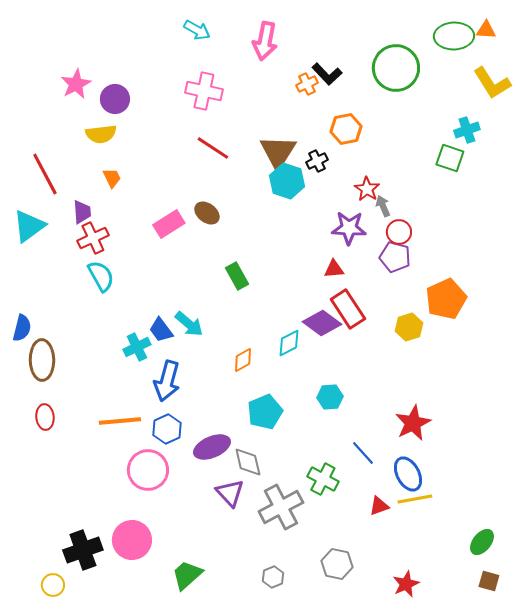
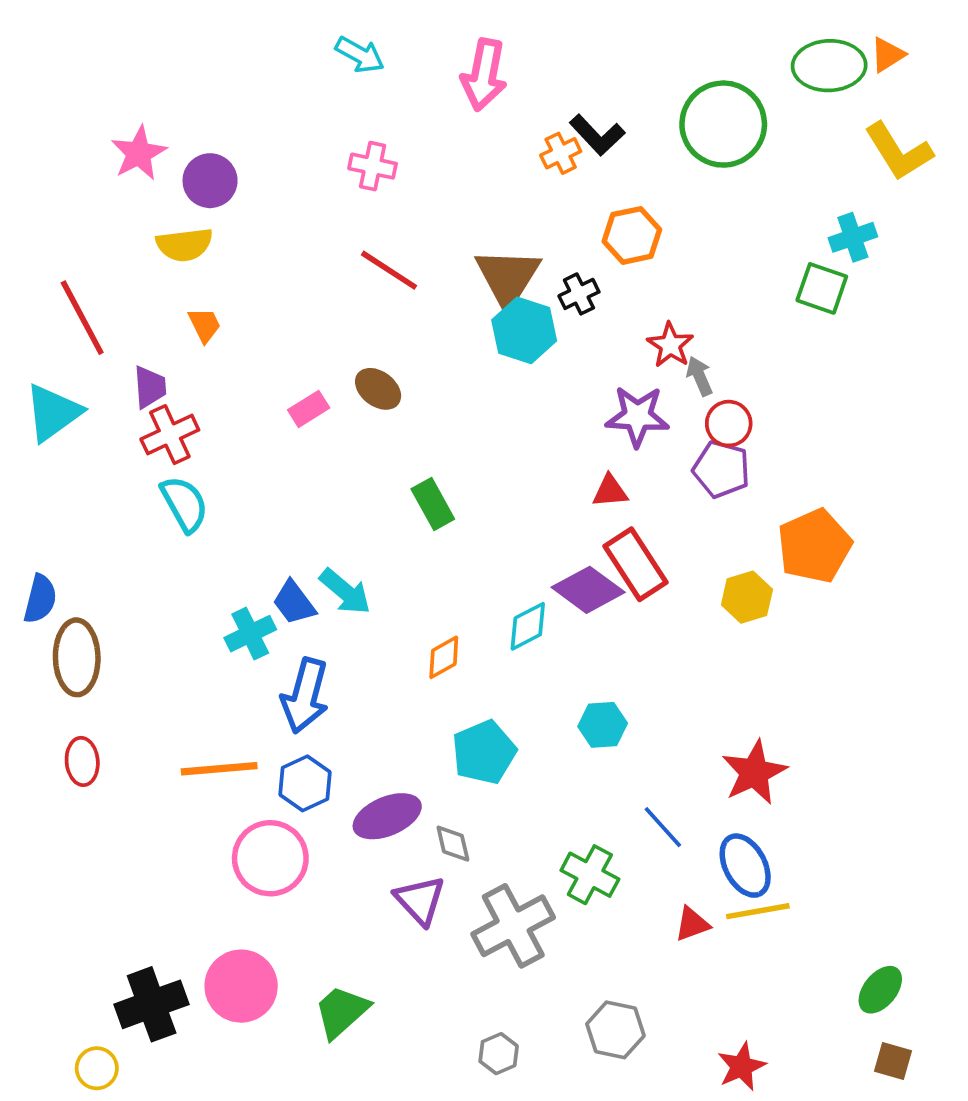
orange triangle: (486, 30) -> (888, 55), turned -35
pink cross: (204, 91) -> (373, 166), size x0.7
pink rectangle: (169, 224) -> (309, 409), size x0.7
gray diamond: (248, 462) -> (453, 844), size x0.7
green trapezoid: (187, 575) -> (342, 1012), moved

